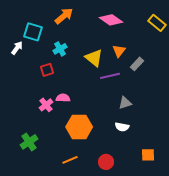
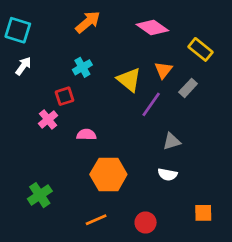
yellow rectangle: (157, 23) -> (200, 49), moved
cyan square: (33, 32) -> (18, 30), moved
purple line: (110, 76) -> (151, 104), turned -42
pink cross: (46, 105) -> (48, 119), moved

